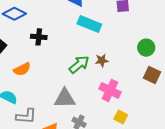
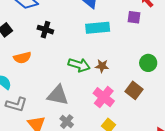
cyan rectangle: (89, 24) -> (98, 28), turned -40
green arrow: (79, 64) -> (79, 65), turned 45
brown square: (152, 75) -> (134, 90), moved

